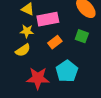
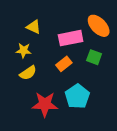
pink rectangle: (48, 19) -> (71, 38), moved
yellow star: (27, 31) -> (24, 50), moved

